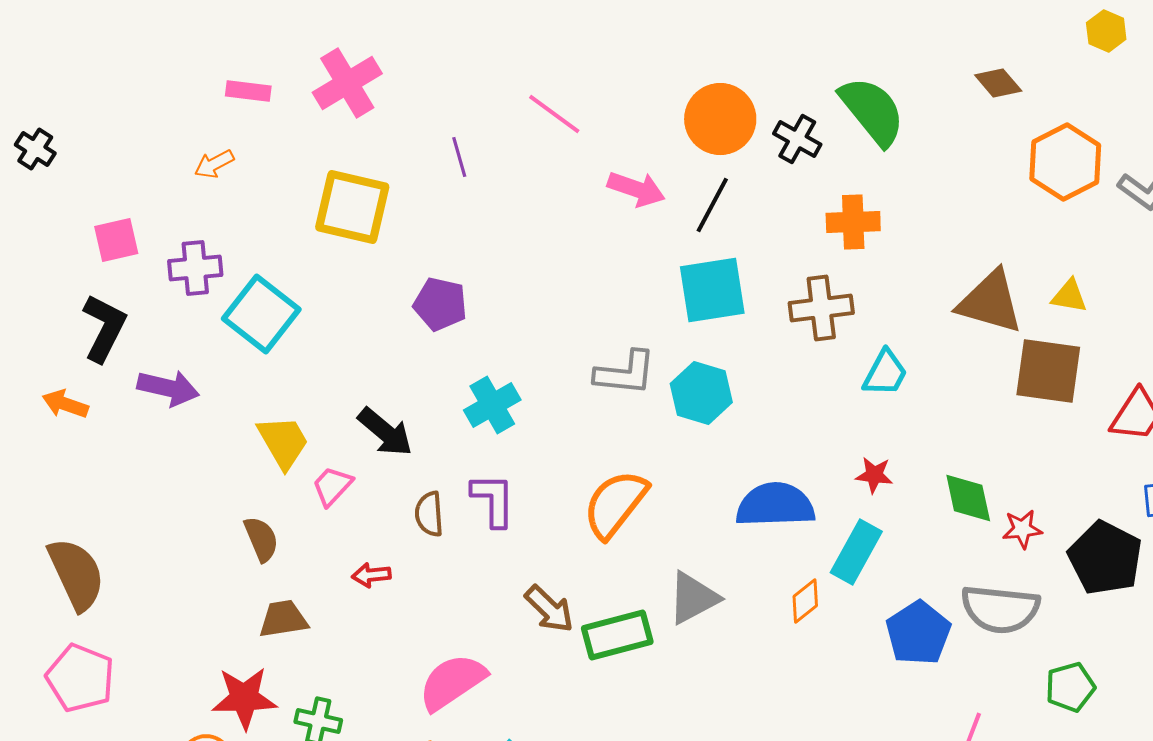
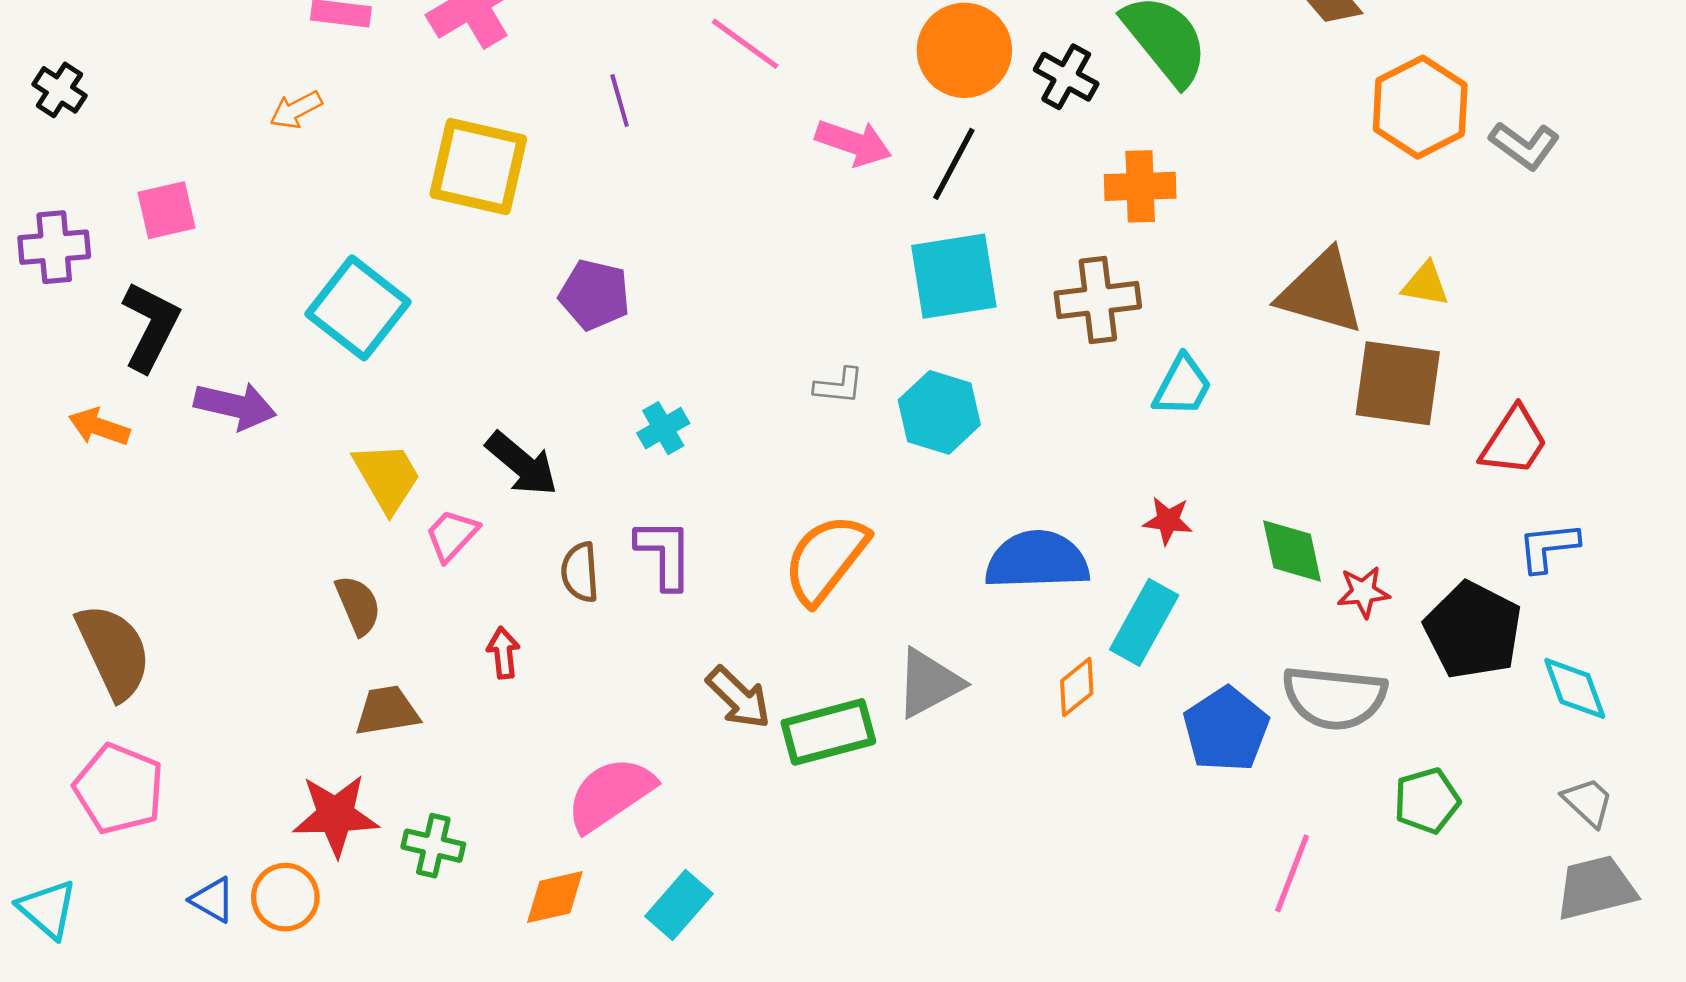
purple cross: (195, 268) -> (54, 247), moved
gray L-shape: (625, 373) -> (839, 386), size x0.6
cyan cross: (492, 405) -> (663, 428), size x0.7
red arrow: (371, 575) -> (503, 653), turned 90

